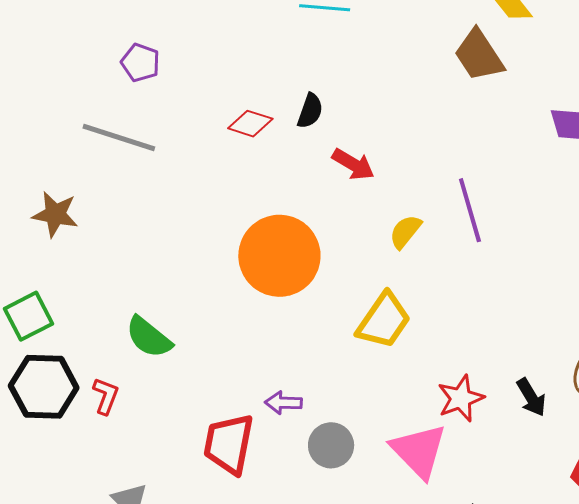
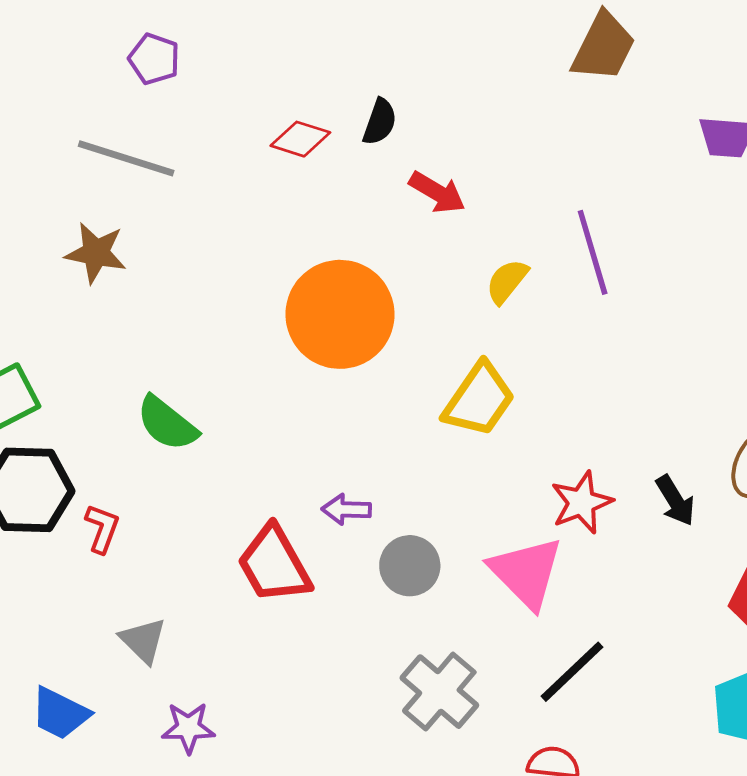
brown trapezoid: (479, 55) -> (603, 47), turned -120
brown star: (55, 214) -> (96, 253), moved
red L-shape: (106, 396) -> (102, 528), moved
red trapezoid: (229, 444) -> (274, 565), turned -40

